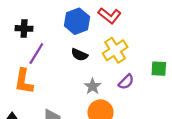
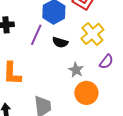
purple line: (36, 54) -> (36, 35), moved

